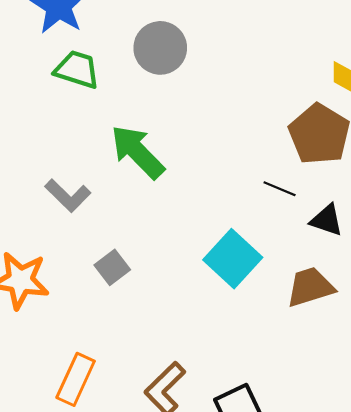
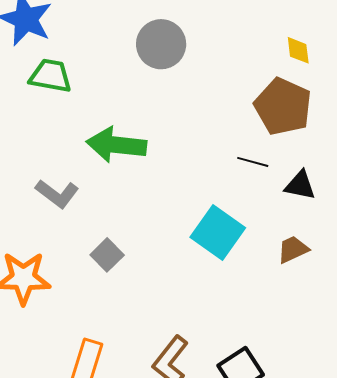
gray circle: (160, 48) -> (161, 44), moved
green arrow: (137, 152) -> (116, 145), turned -32
brown trapezoid: (310, 287) -> (293, 249), size x0.7

